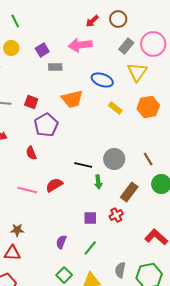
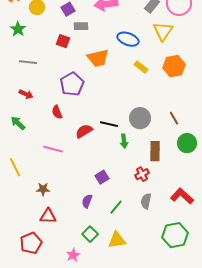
red square: (31, 102) -> (63, 41), moved
red semicircle: (54, 185) -> (84, 131), moved
brown rectangle: (129, 192) -> (155, 151), turned -36
purple square: (90, 218) -> (102, 177), moved, turned -32
red triangle: (12, 253) -> (48, 216), moved
gray semicircle: (120, 270) -> (146, 201), moved

